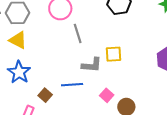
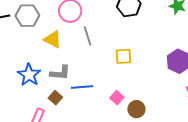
yellow triangle: (18, 40) -> (53, 39), moved
gray L-shape: (92, 65) -> (60, 73), moved

